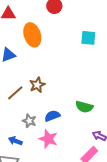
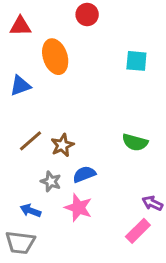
brown star: (37, 85) -> (62, 145), moved
green semicircle: (84, 107) -> (135, 142), moved

